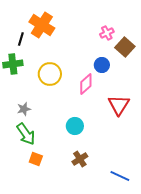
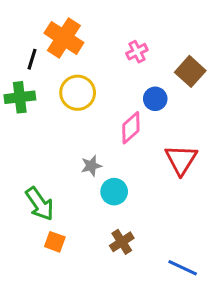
pink cross: (107, 33) -> (137, 52), moved
yellow circle: (50, 74) -> (78, 93), moved
gray star: (24, 109) -> (91, 166), moved

